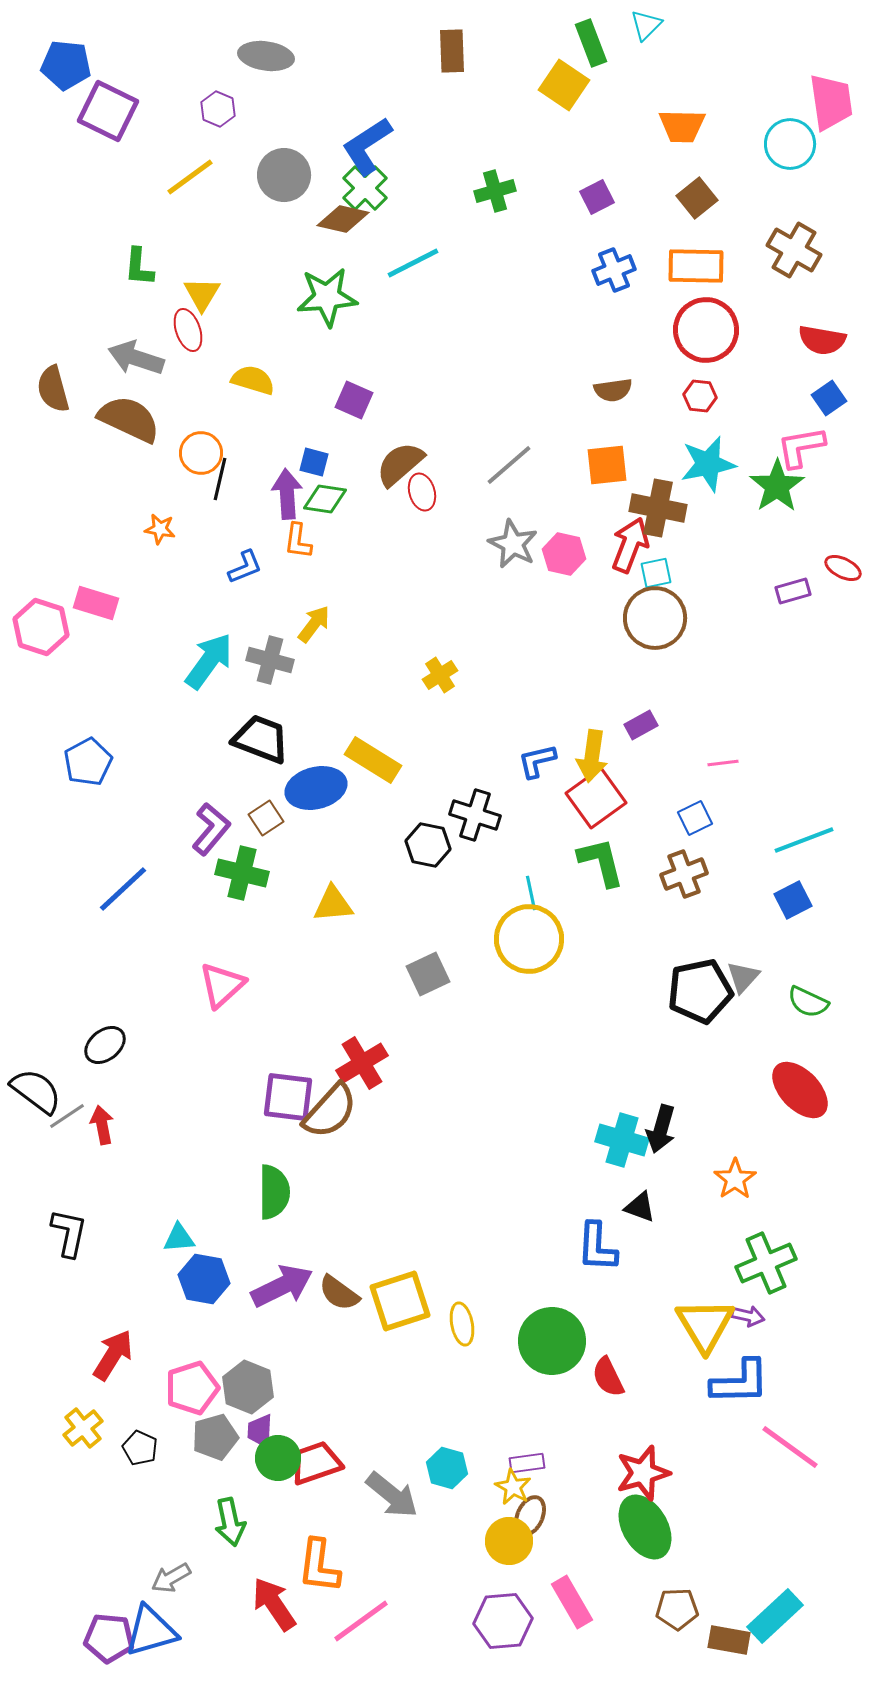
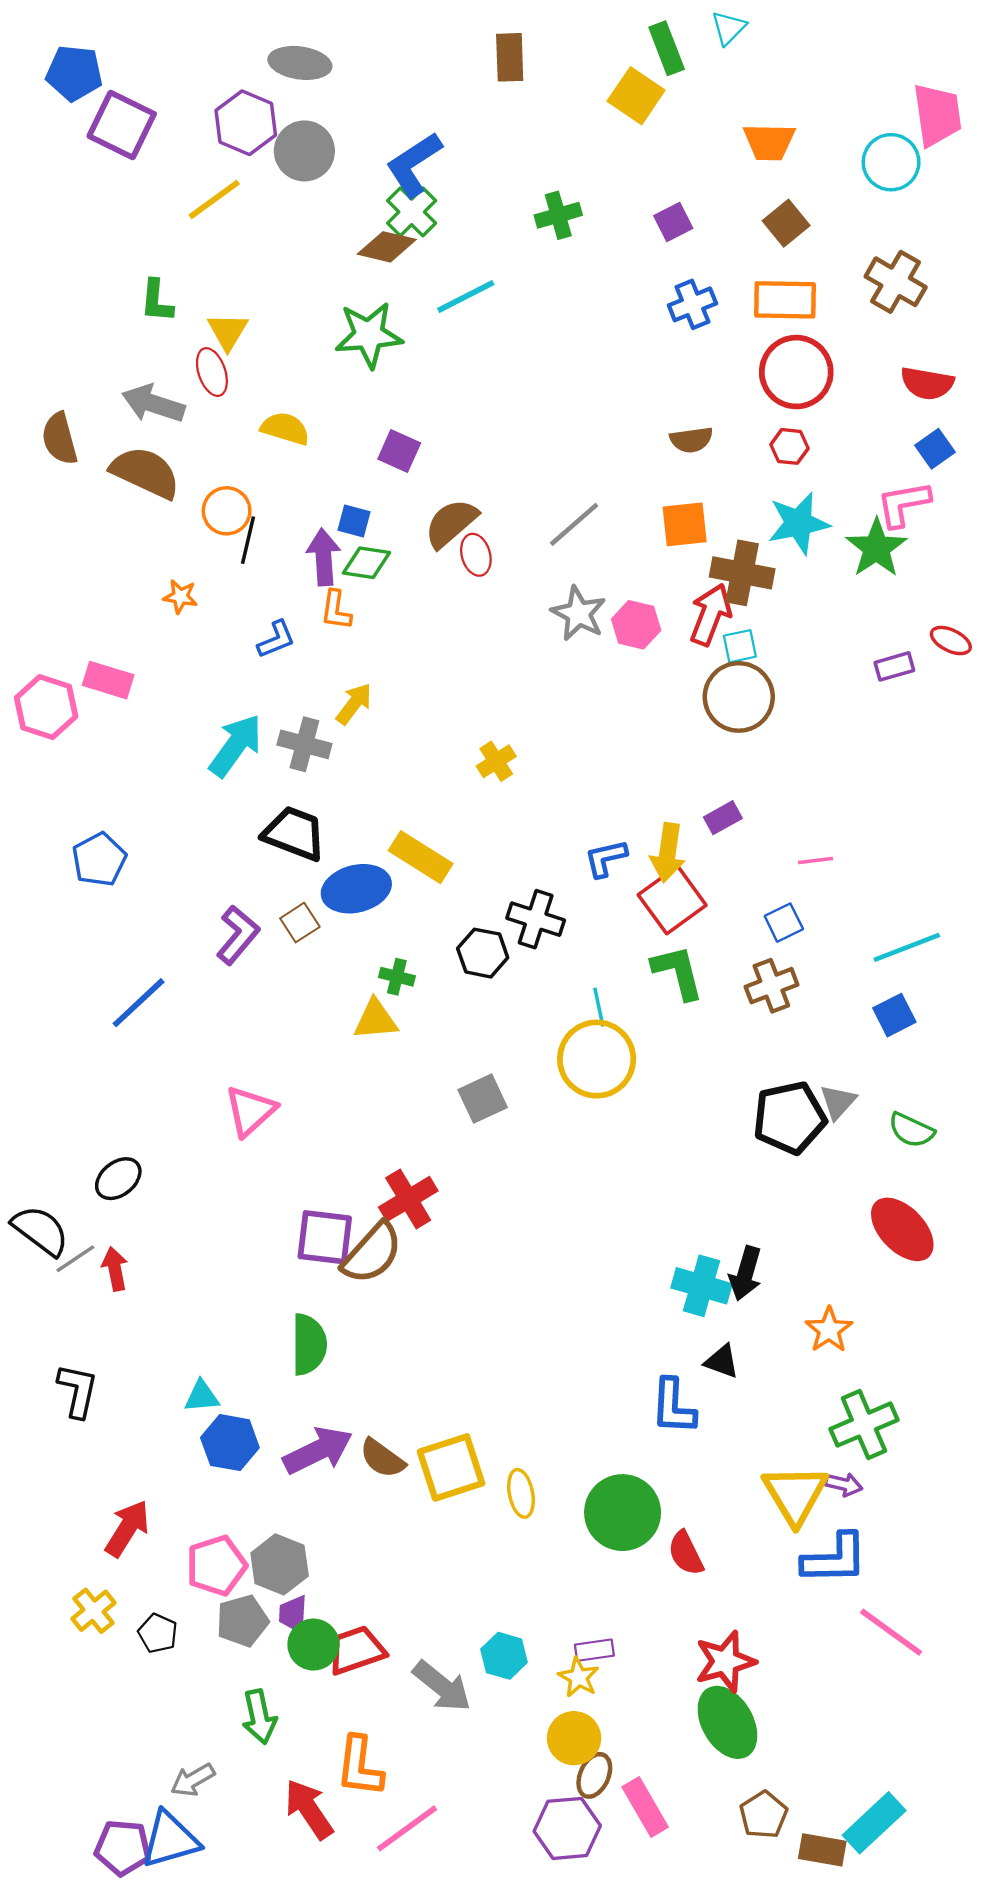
purple hexagon: (218, 109) -> (246, 123), size x1.6
gray circle: (284, 175) -> (304, 151), moved
green cross: (242, 873) -> (397, 977), moved, size x0.6
brown ellipse: (530, 1516) -> (594, 1775), moved
brown pentagon: (677, 1609) -> (764, 1815), turned -30

